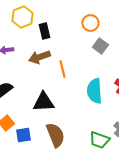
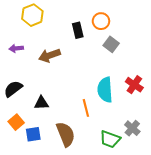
black rectangle: (44, 31) -> (78, 30), moved
orange line: (62, 69) -> (86, 108), moved
black triangle: (43, 102) -> (41, 103), moved, size x0.7

